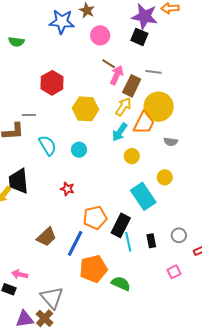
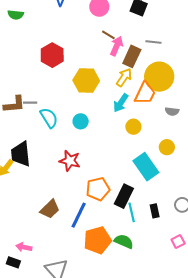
gray line: (29, 115) -> (30, 103), moved
red star: (67, 189) -> (70, 161), size x1.5
green semicircle: (121, 284) -> (124, 241), moved

